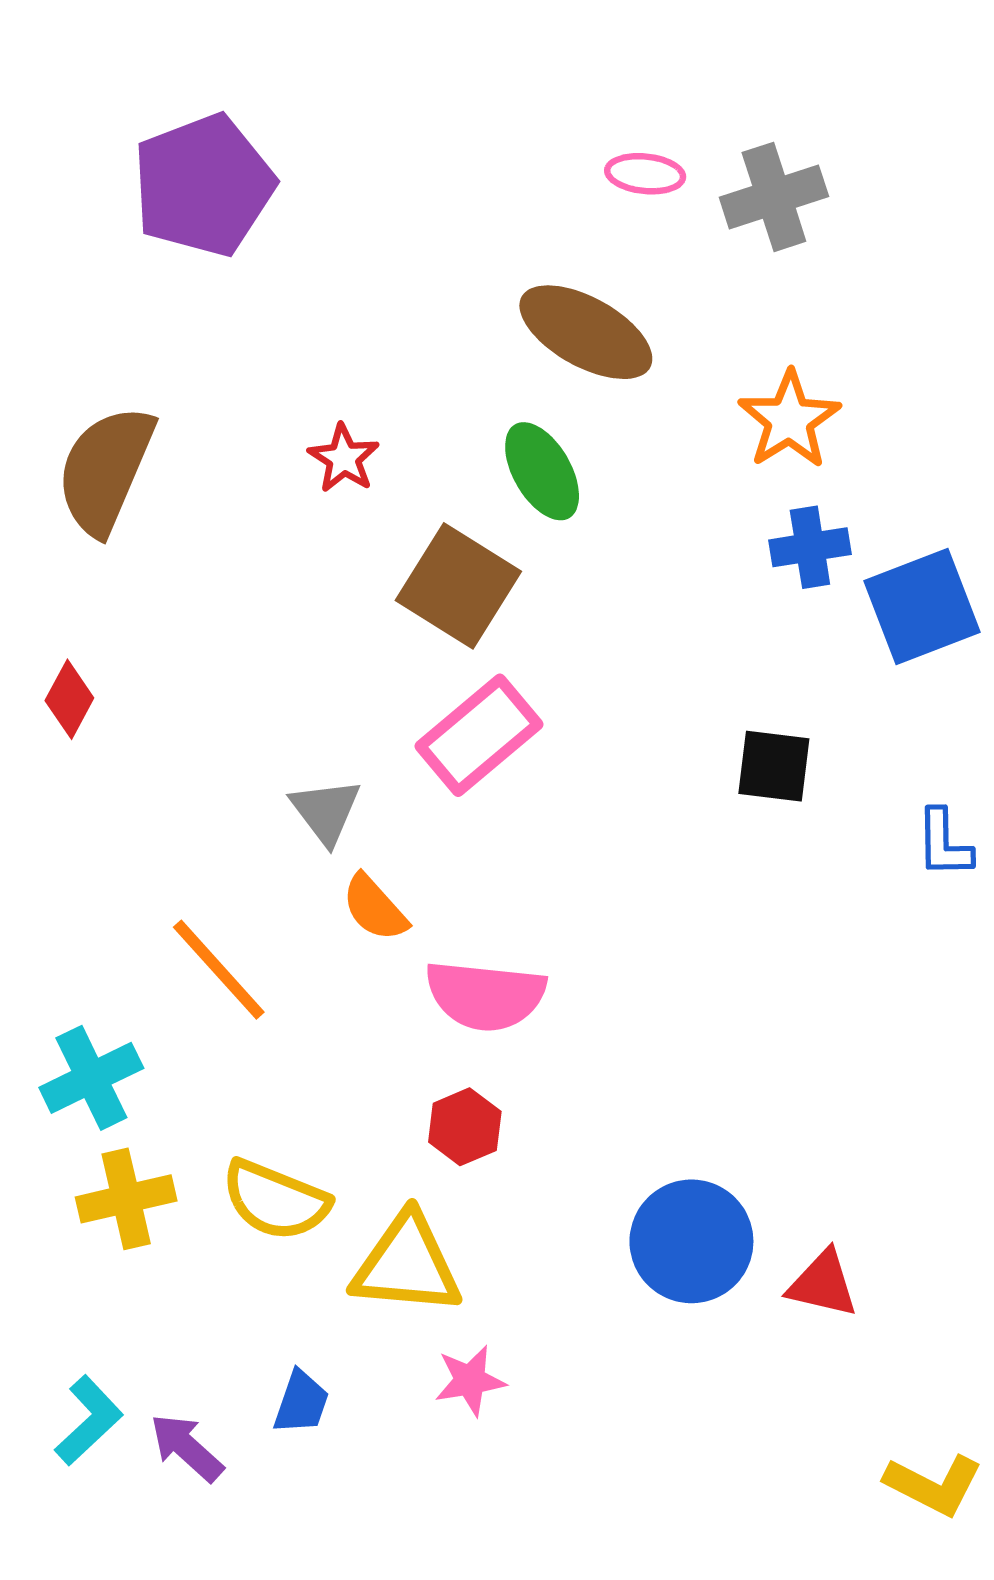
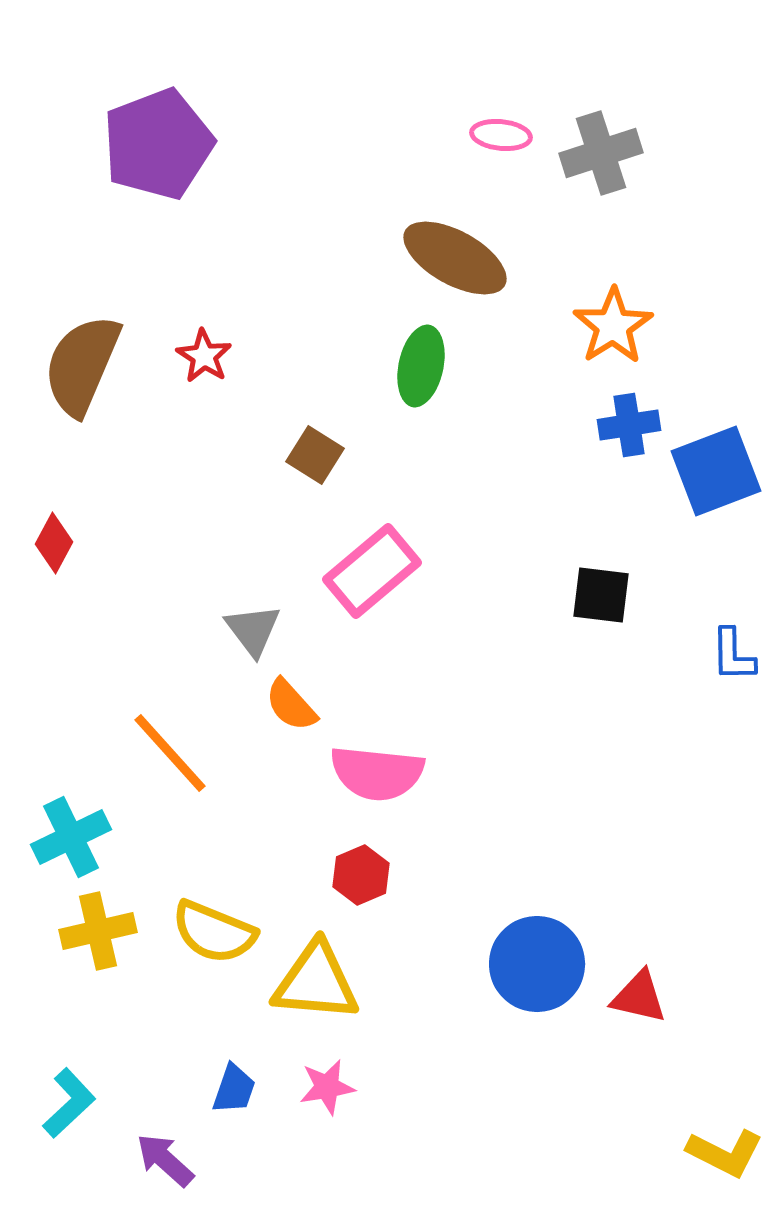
red star: (344, 458) -> (204, 356), moved
green ellipse: (542, 471) -> (421, 366), turned 42
brown square: (458, 586) -> (315, 455), moved, size x0.6
pink star: (470, 1381) -> (327, 1087), moved
purple arrow: (187, 1447) -> (165, 1160), moved

